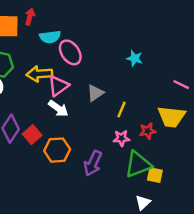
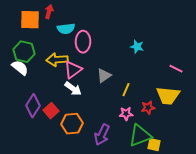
pink ellipse: (70, 52) -> (83, 42), turned 35

